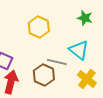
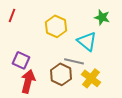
cyan triangle: (79, 50) -> (87, 41), moved
yellow cross: (87, 79) -> (91, 78), moved

